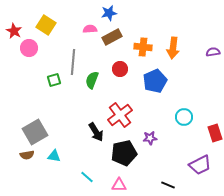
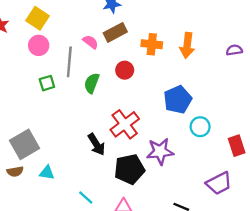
pink semicircle: (90, 29) -> (90, 42), moved, turned 40
pink circle: (29, 48) -> (39, 45), moved
blue pentagon: (155, 81) -> (178, 100), moved
purple star: (150, 138) -> (160, 151), size x1.6

